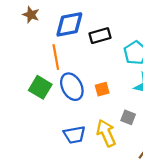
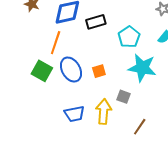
orange line: (56, 57) -> (56, 43), turned 30
yellow arrow: (106, 133) -> (104, 112), turned 30

